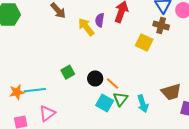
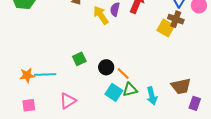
yellow square: (144, 43) -> (166, 28), moved
green triangle: (120, 99) -> (130, 90), turned 35
pink triangle: (47, 113) -> (68, 101), moved

